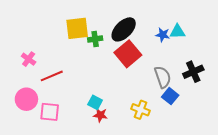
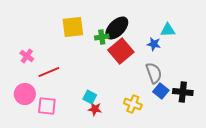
blue star: (163, 35) -> (154, 44), moved
green cross: (95, 39) -> (102, 37), moved
black cross: (193, 72) -> (183, 92), moved, turned 30

